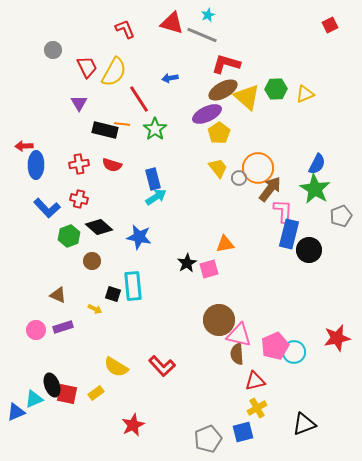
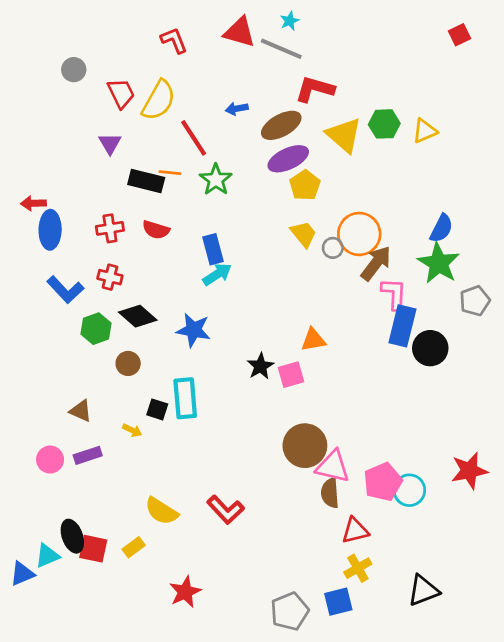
brown ellipse: (223, 90) -> (281, 125), moved

